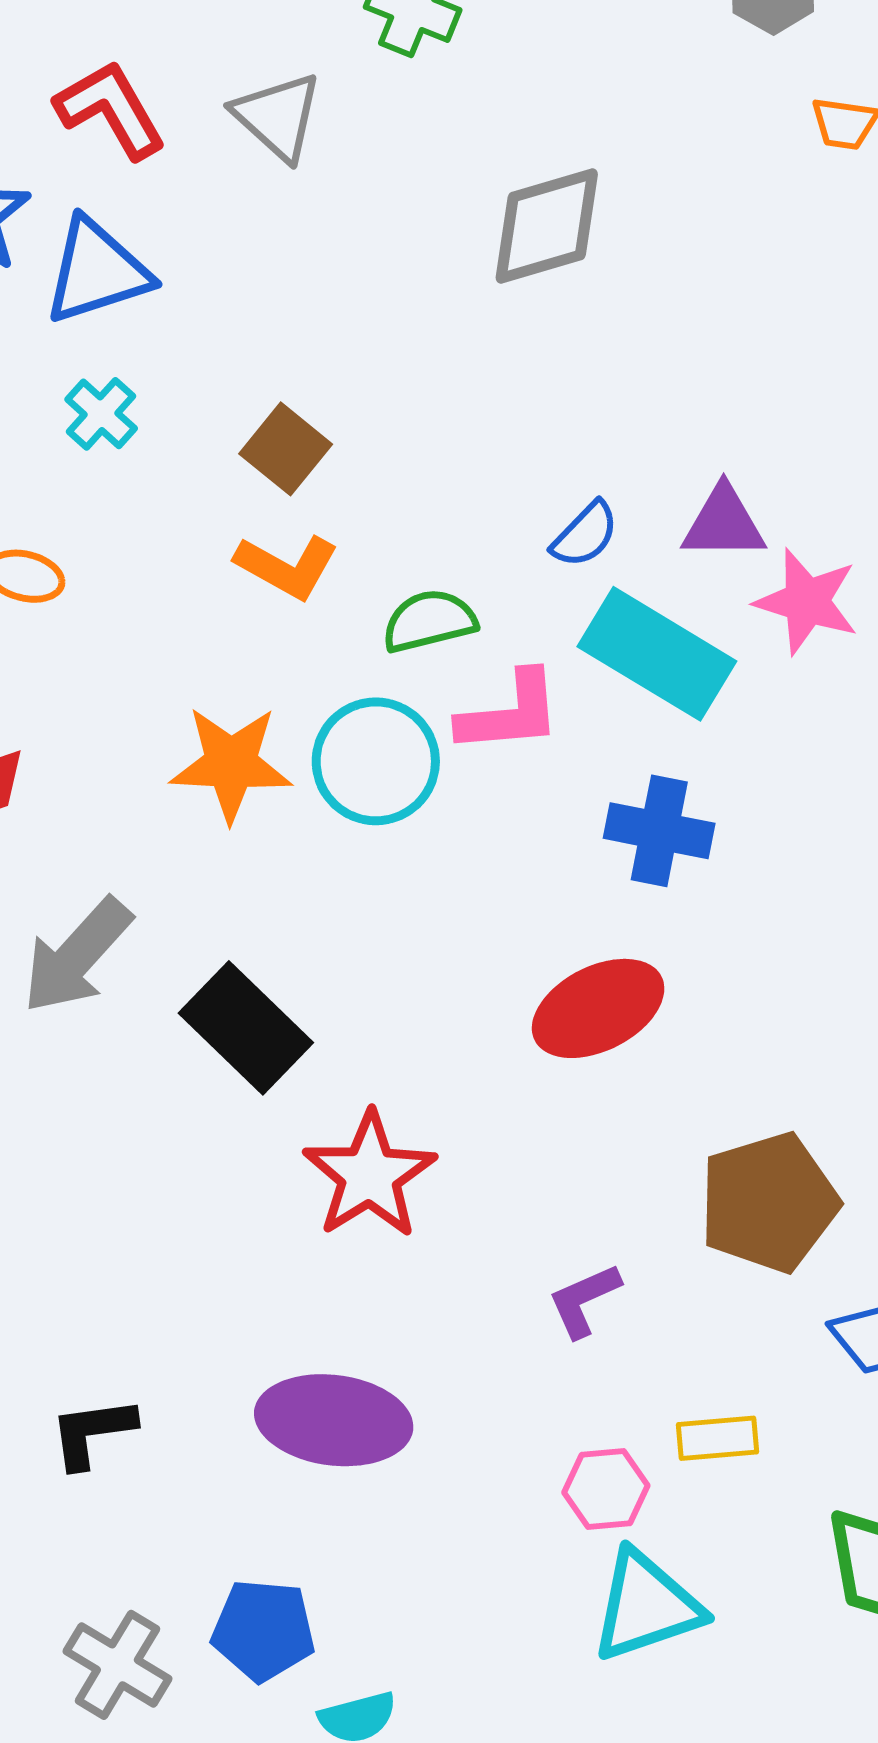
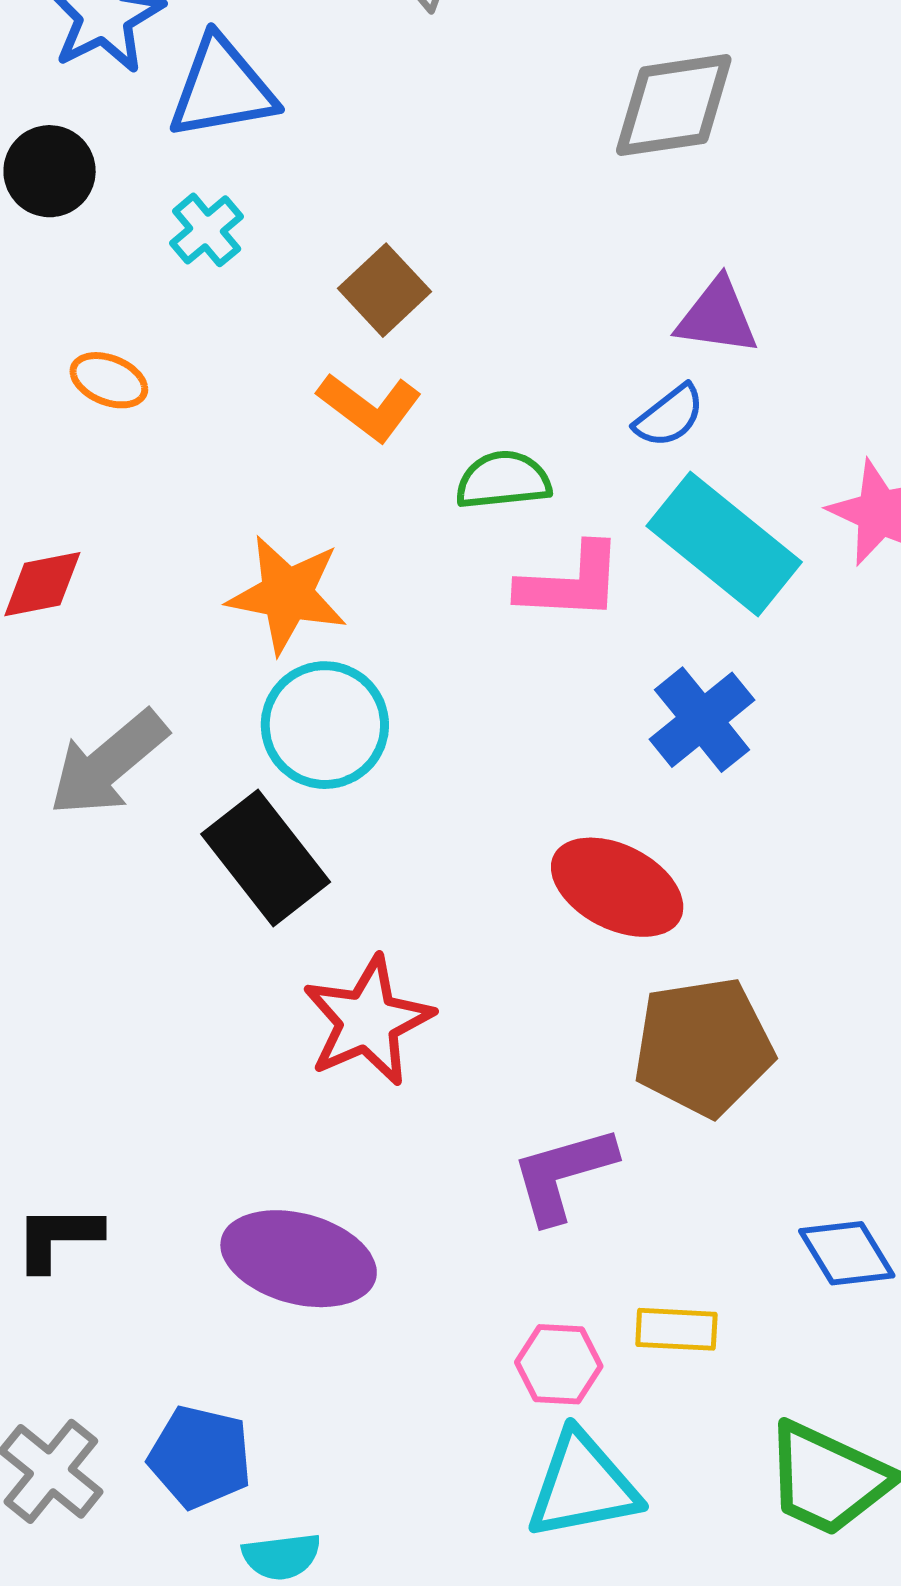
purple triangle: (724, 523) -> (717, 317), moved
cyan circle: (376, 761) -> (325, 725), moved
blue cross: (659, 831) -> (702, 720), turned 32
red ellipse: (598, 1008) -> (617, 887), turned 46
brown pentagon: (769, 1202) -> (703, 1047), moved
purple L-shape: (584, 1300) -> (563, 1174), size x1.4

